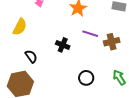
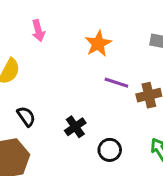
black cross: (63, 45) -> (75, 127), moved, turned 32

